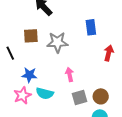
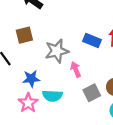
blue rectangle: (91, 27) -> (92, 40), moved, turned -49
gray star: (57, 42) -> (57, 51), moved

